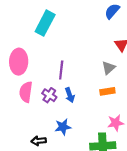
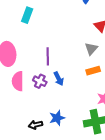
cyan rectangle: (45, 23) -> (27, 15), size x0.7
blue star: (63, 127) -> (57, 118), moved

